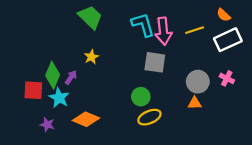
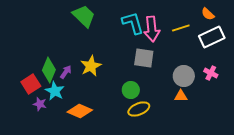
yellow star: (91, 57) -> (91, 66), moved, size x1.5
red square: (33, 90) -> (31, 84), turned -36
purple star: (47, 125) -> (40, 104), moved

